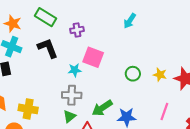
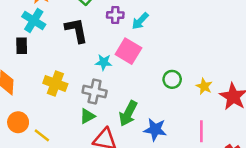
cyan arrow: (130, 21) -> (140, 21), moved
green arrow: (102, 108) -> (128, 113), turned -40
yellow cross: (28, 109) -> (55, 84), moved
pink line: (164, 111) -> (201, 131), turned -30

